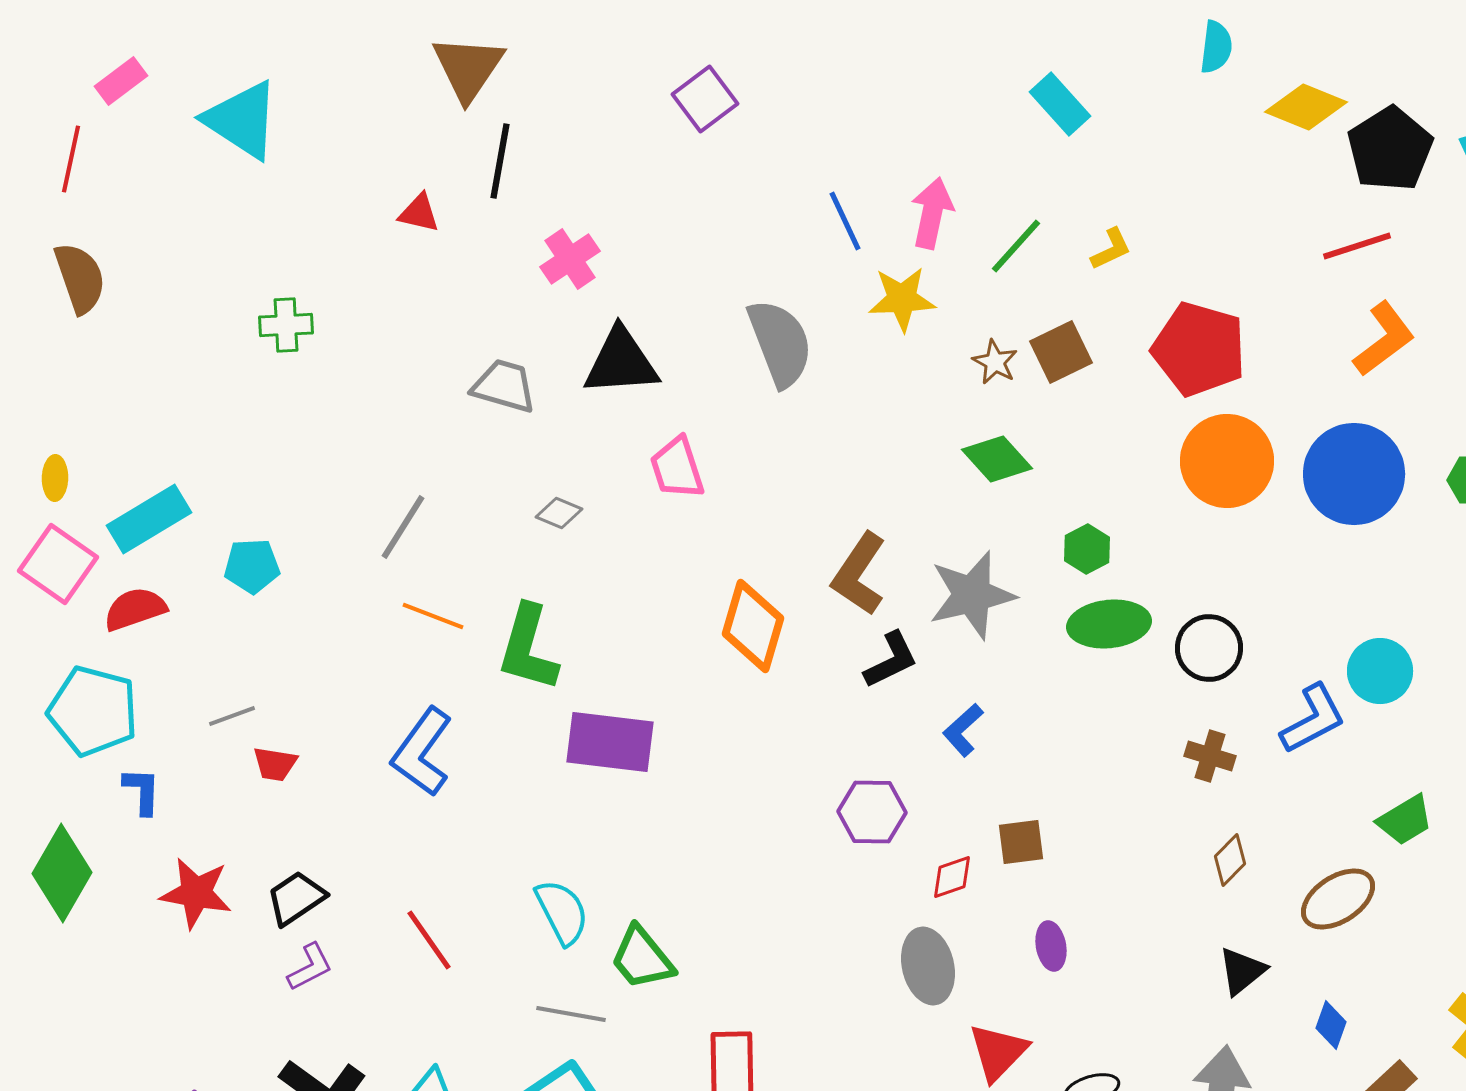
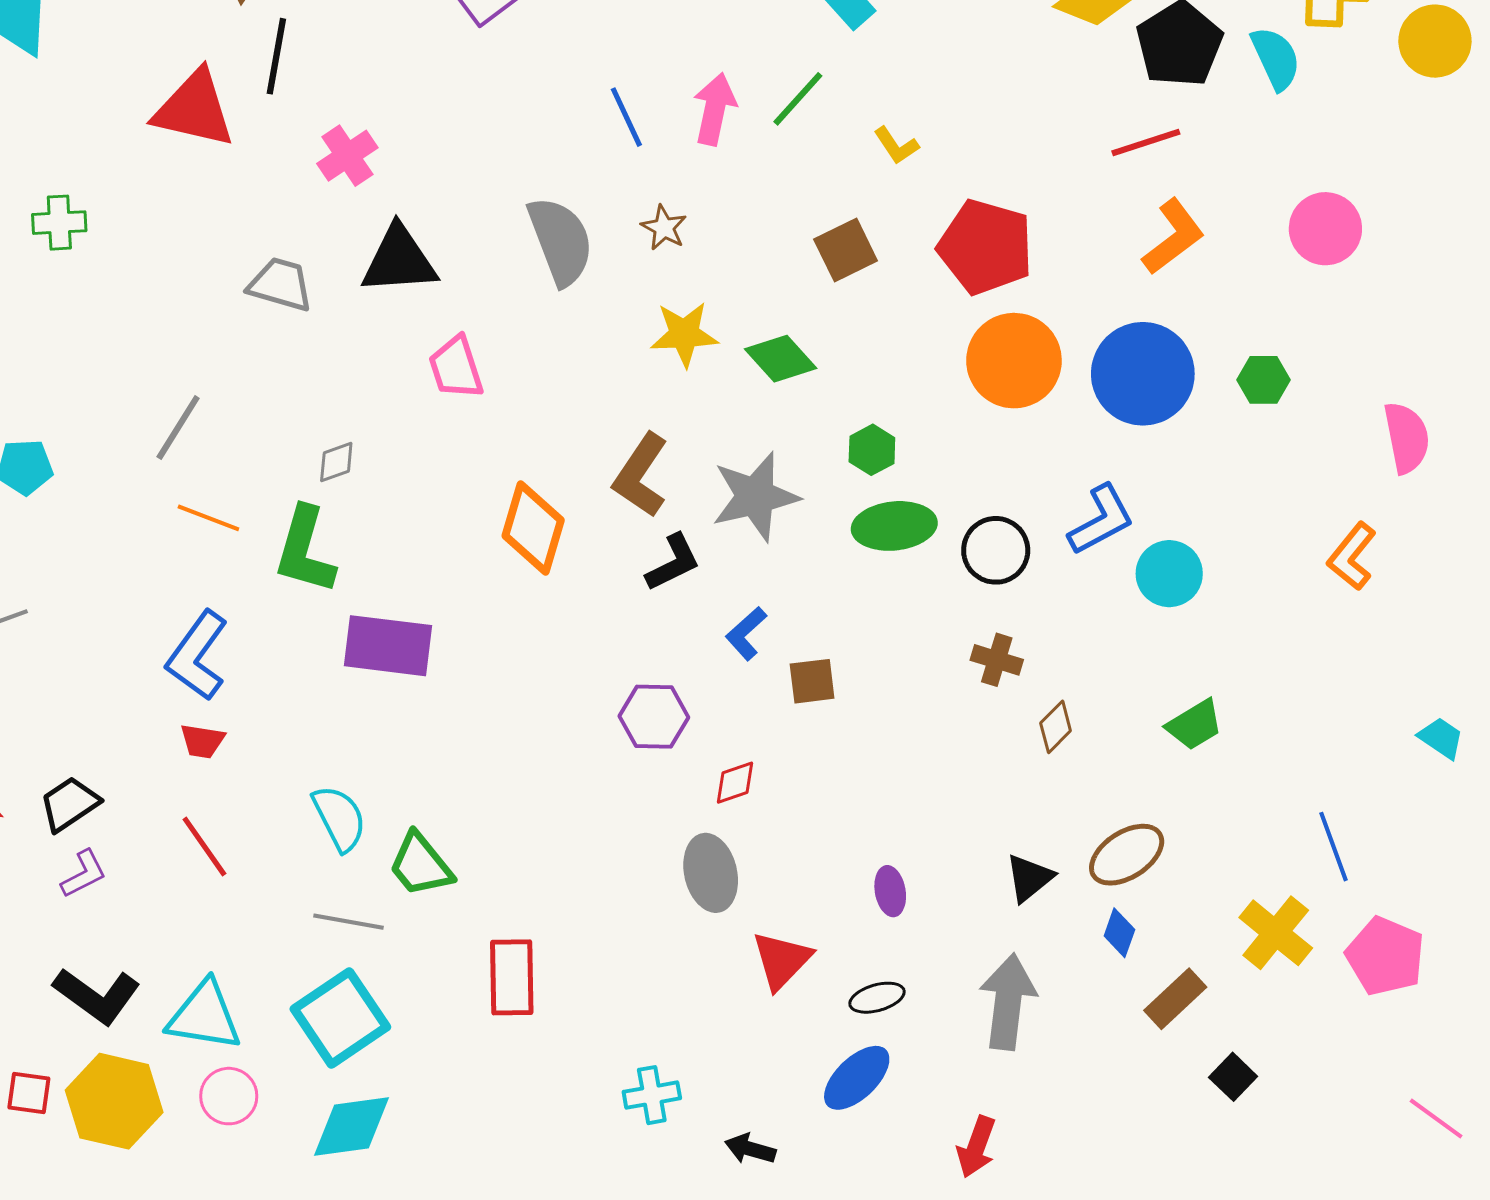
red triangle: (419, 213) -> (194, 109), size x2.0
green line: (1016, 246) -> (798, 99), moved
yellow L-shape: (1111, 249) -> (896, 146), turned 81
yellow star: (902, 299) -> (684, 334), moved
brown star: (995, 362) -> (664, 228), moved
gray diamond: (559, 513) -> (336, 462), moved, turned -42
blue L-shape: (1313, 719) -> (1101, 520), moved
red trapezoid: (275, 764) -> (202, 741), moved
brown square: (1021, 842) -> (812, 681), moved
brown diamond: (1230, 860) -> (1056, 727), moved
brown ellipse: (1338, 899) -> (1127, 855), moved
purple ellipse: (1051, 946) -> (890, 891), moved

